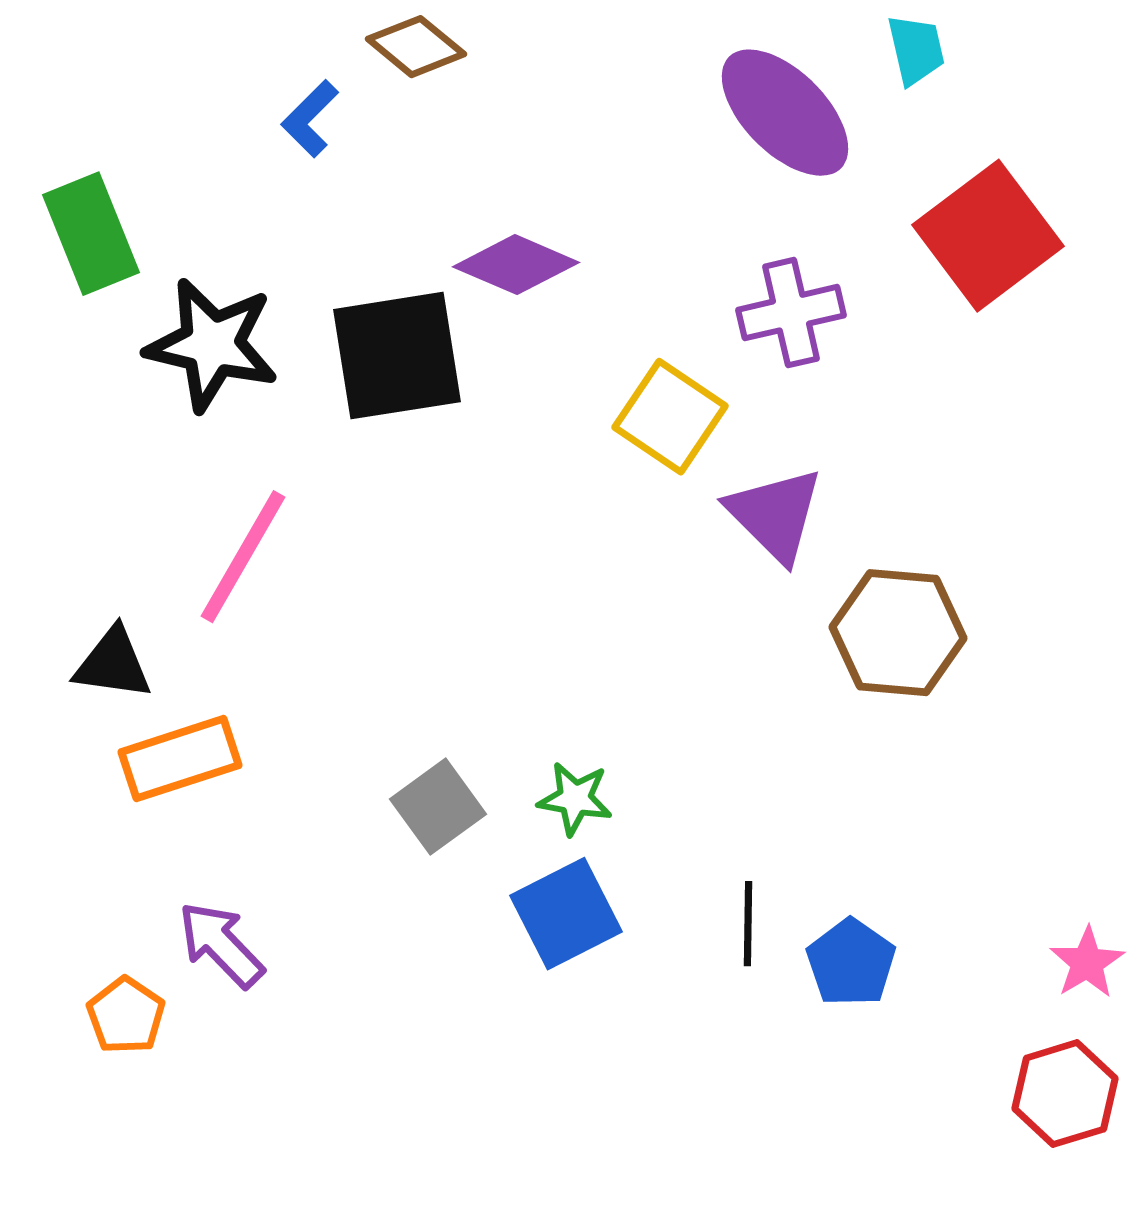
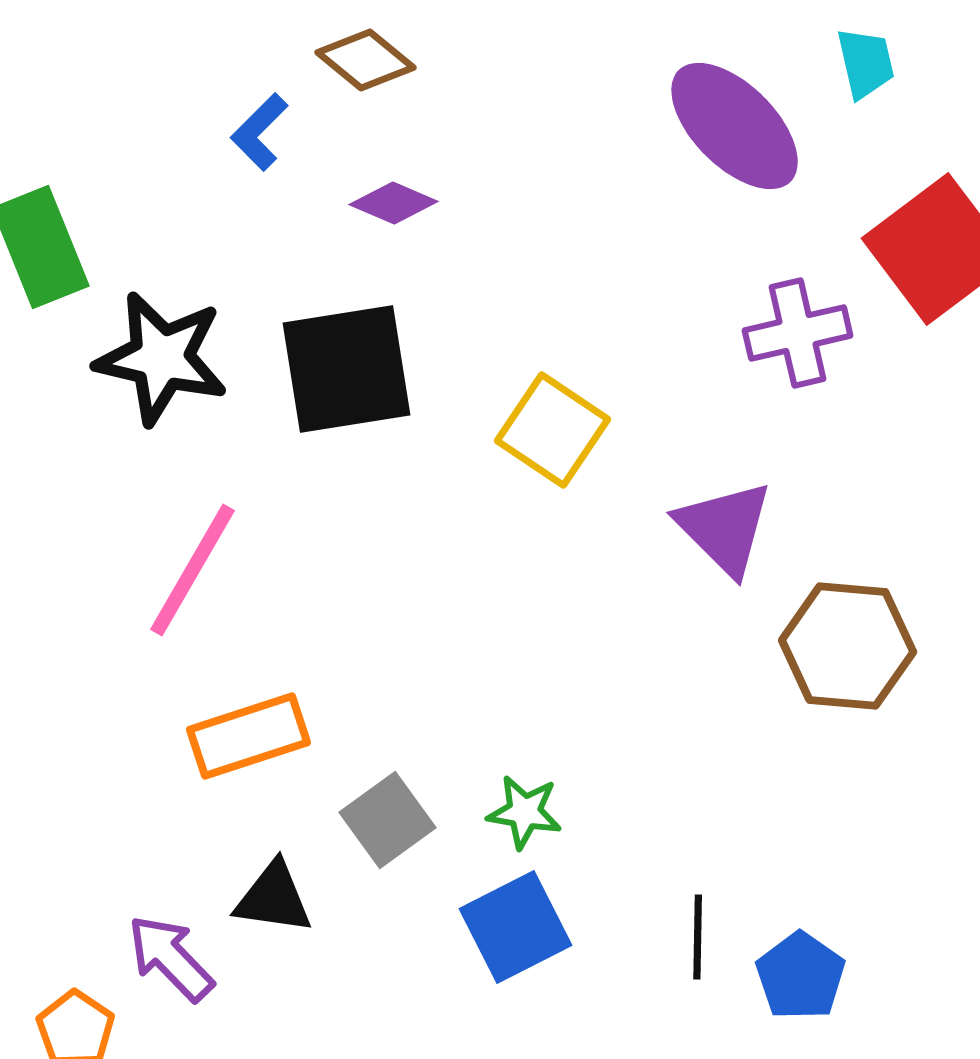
purple diamond: (516, 265) -> (394, 203), moved, size x0.7
purple cross: (791, 313) -> (798, 333), moved
yellow square: (670, 417) -> (553, 430), moved
black triangle: (113, 664) -> (274, 898), moved
orange rectangle: (180, 759) -> (249, 736), moved

